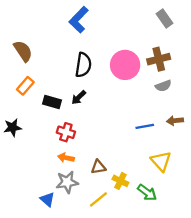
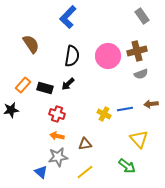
brown semicircle: (23, 51) -> (31, 44), moved
orange rectangle: (25, 86) -> (23, 85), moved
yellow cross: (120, 181) -> (104, 114), moved

